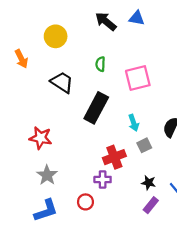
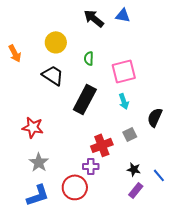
yellow circle: (56, 36) -> (56, 42), moved
cyan arrow: (134, 123) -> (124, 101), moved
red circle: (85, 202) -> (75, 187), size x1.6

